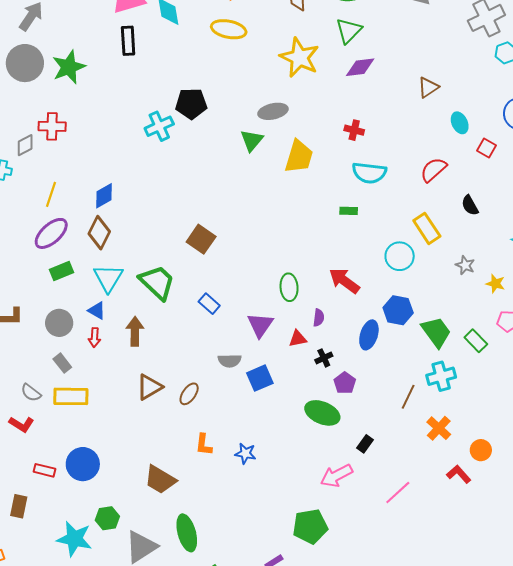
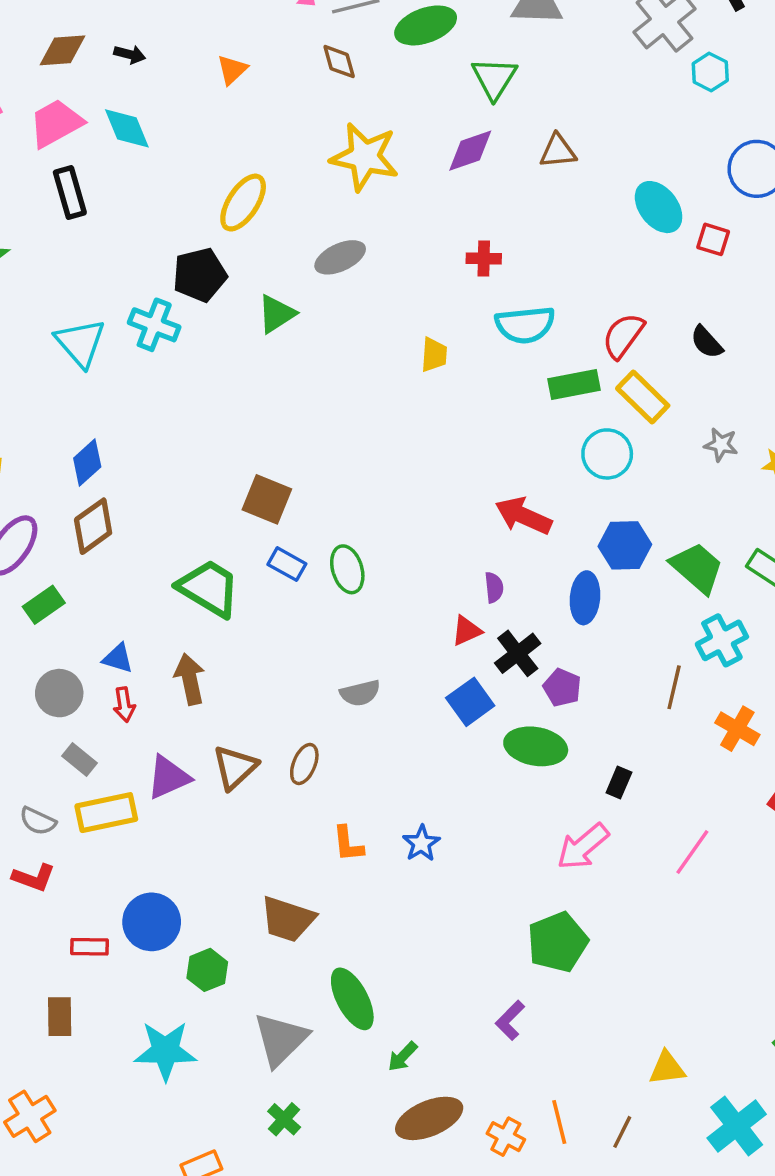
yellow ellipse: (229, 29) -> (243, 203), moved, turned -56
green triangle: (349, 31) -> (494, 78), moved
brown triangle: (428, 87) -> (558, 151), moved, turned 40
cyan ellipse: (460, 123) -> (659, 207), size x1.4
cyan cross: (159, 126) -> (154, 325), turned -32
green triangle: (252, 140) -> (276, 314), moved, turned 30
yellow trapezoid: (299, 157) -> (434, 355), moved, size x0.6
red semicircle: (433, 170) -> (623, 336), moved
green rectangle: (349, 211) -> (574, 384), moved, size x1.6
brown diamond: (99, 233) -> (93, 526), turned 40
cyan triangle: (108, 278) -> (80, 343), moved
green ellipse: (289, 287) -> (347, 569), moved
blue rectangle: (209, 304) -> (287, 564), moved
purple triangle: (260, 325) -> (168, 777), moved, turned 44
black cross: (324, 358) -> (518, 653), size x1.5
blue square: (260, 378) -> (470, 702), moved
blue star: (245, 453) -> (421, 843), turned -30
green hexagon: (107, 518) -> (207, 970), moved

